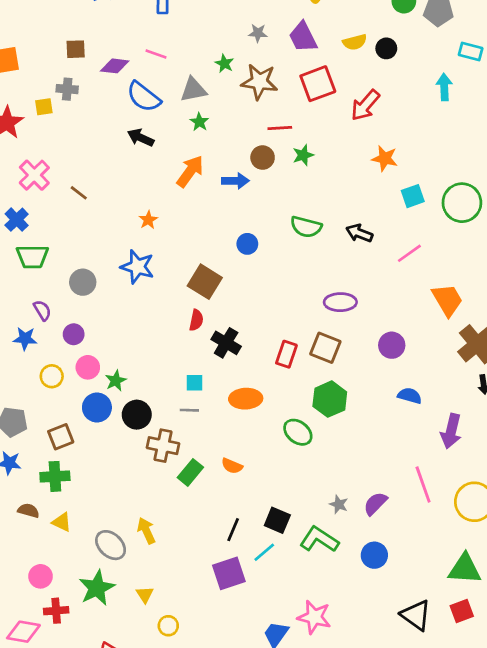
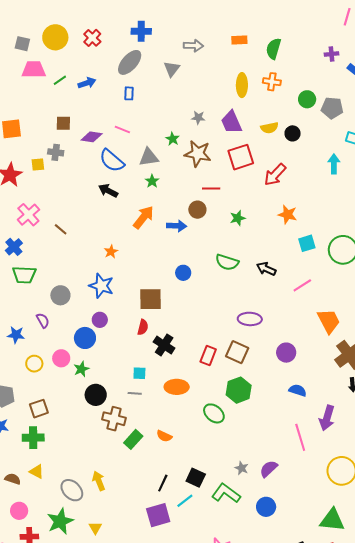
green star: (303, 155) -> (238, 218), moved
brown square: (205, 282) -> (151, 299), turned -35
purple semicircle: (42, 310) -> (43, 320), moved
purple circle: (74, 334) -> (100, 320), moved
blue circle: (97, 407) -> (85, 338), moved
pink line: (423, 484) -> (300, 437), moved
brown semicircle: (28, 511) -> (13, 479), moved

